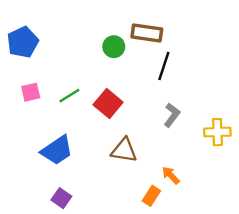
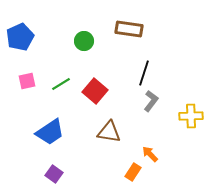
green circle: (114, 47) -> (84, 41), moved
black line: (164, 66) -> (144, 73), moved

